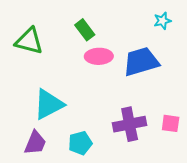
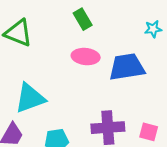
green rectangle: (85, 30) -> (83, 19), moved

